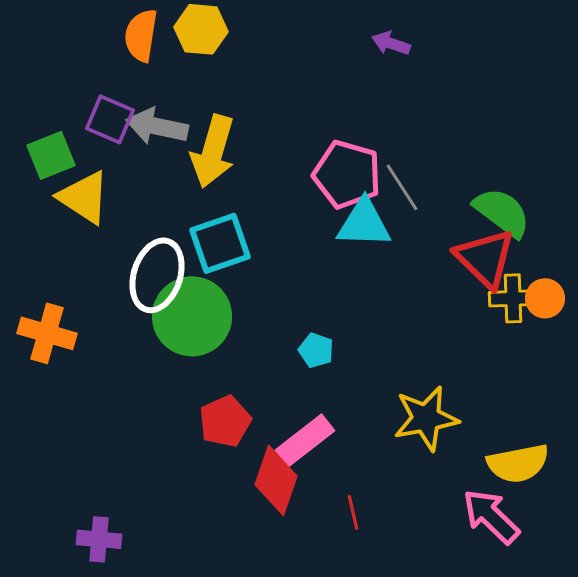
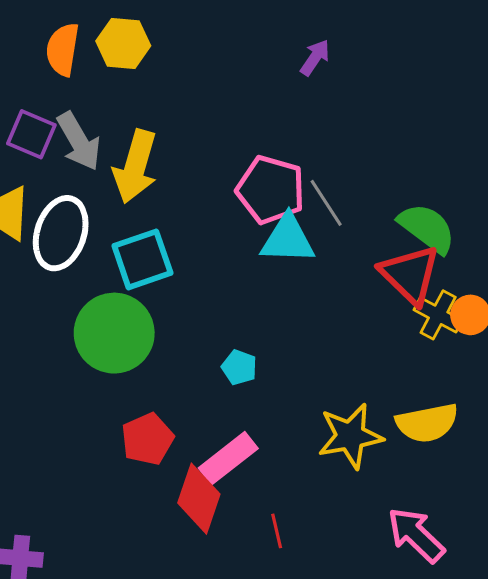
purple arrow: (391, 43) -> (315, 58), turned 105
gray arrow: (157, 126) -> (79, 141), turned -132
white ellipse: (157, 275) -> (61, 233), moved
yellow cross: (513, 298) -> (438, 315), turned 30
yellow semicircle: (518, 463) -> (427, 423), moved

